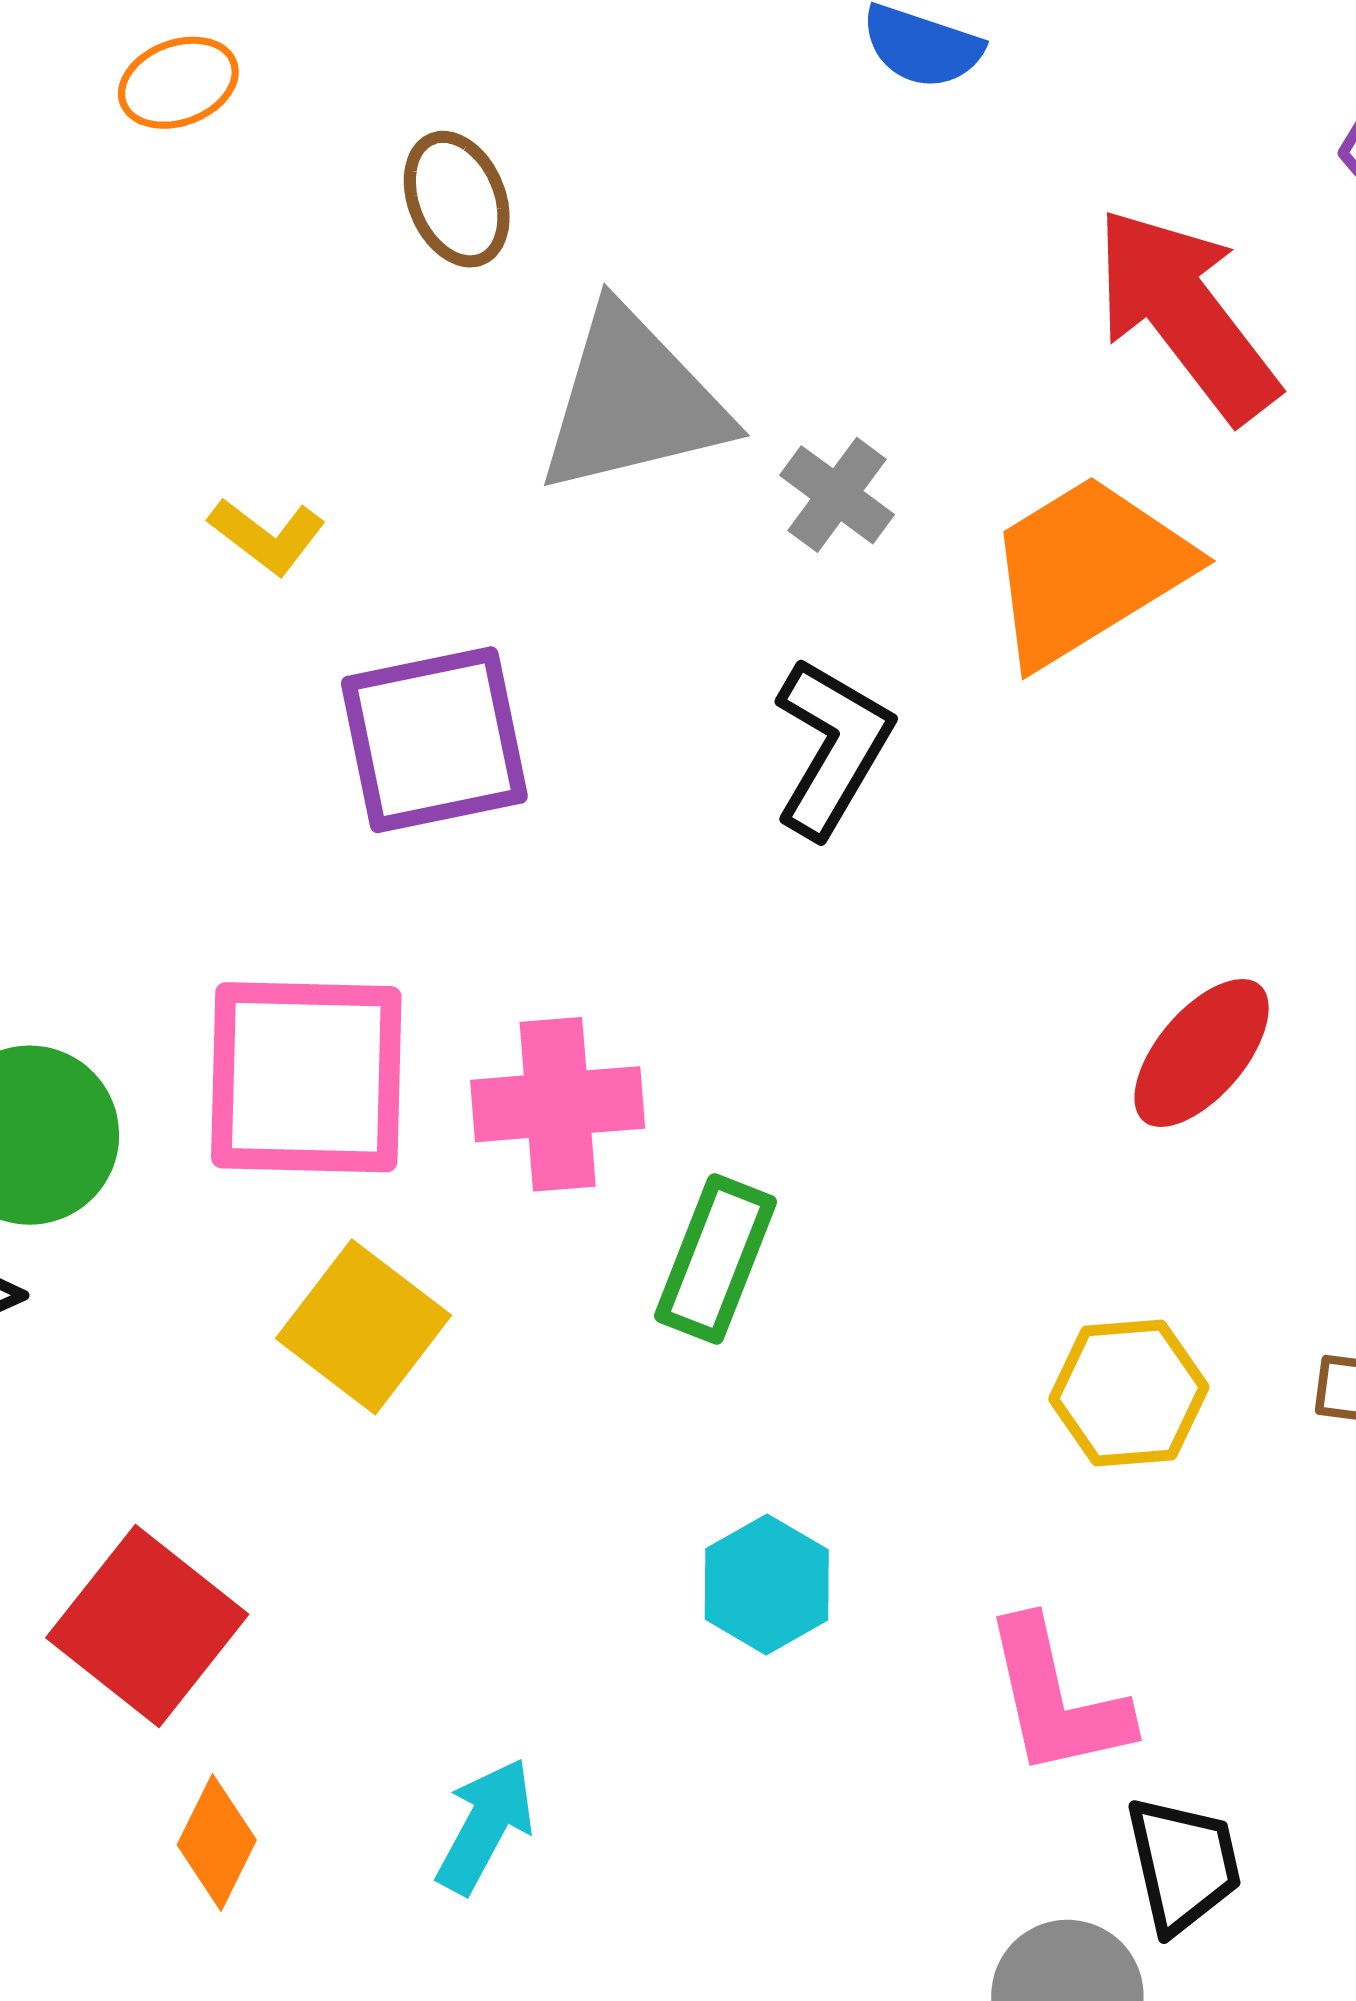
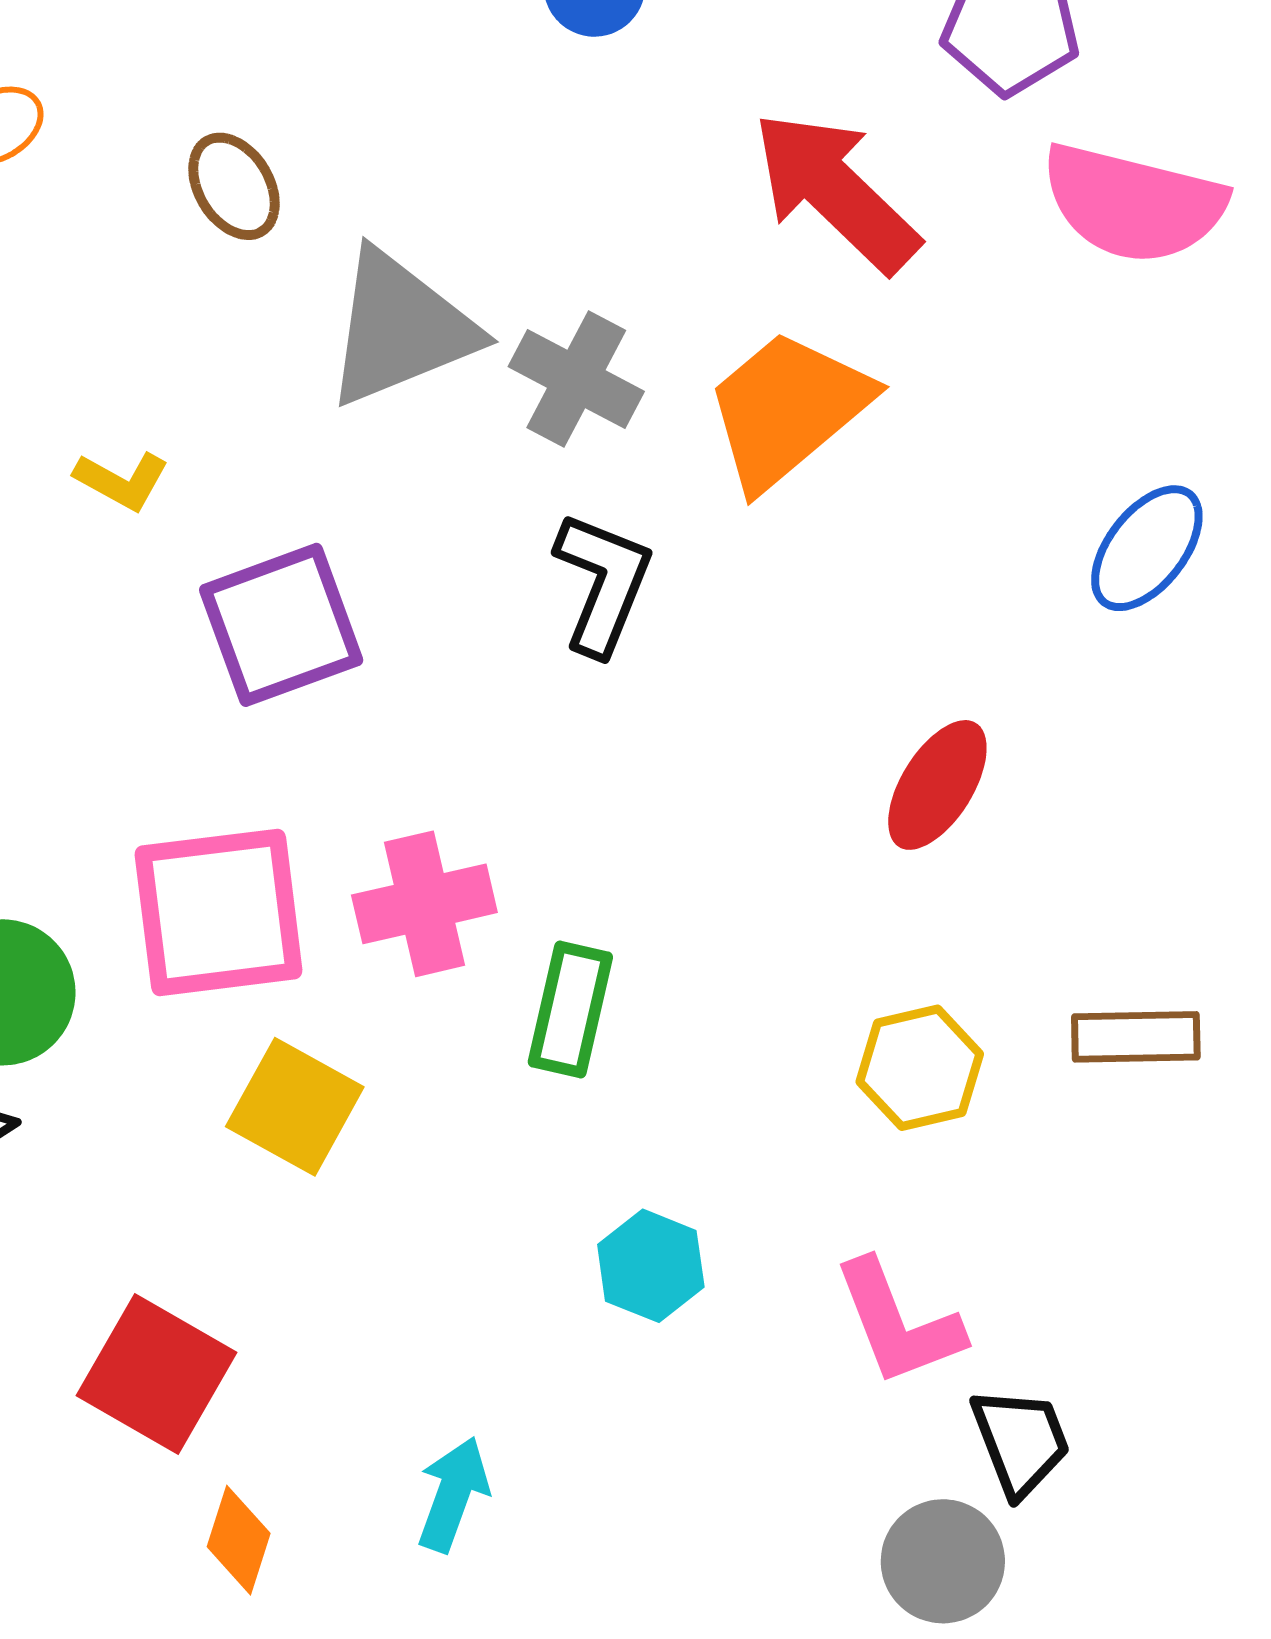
gray cross: (837, 495) -> (576, 379), size x1.4

